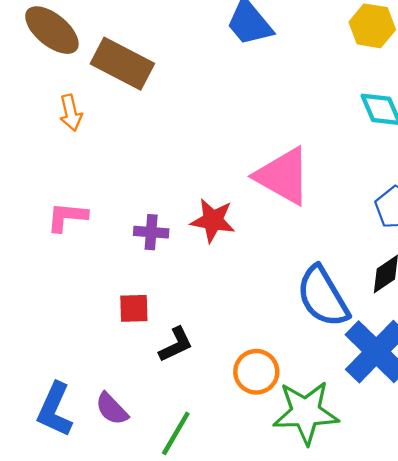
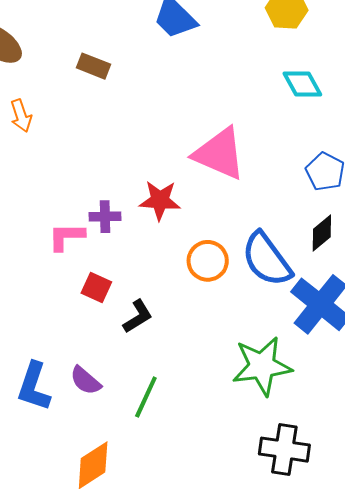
brown rectangle: (122, 64) -> (93, 66), moved, size x0.6
pink L-shape: (67, 217) -> (66, 237), moved
red square: (134, 308) -> (96, 287), turned 32
orange circle: (256, 372) -> (208, 261), moved

